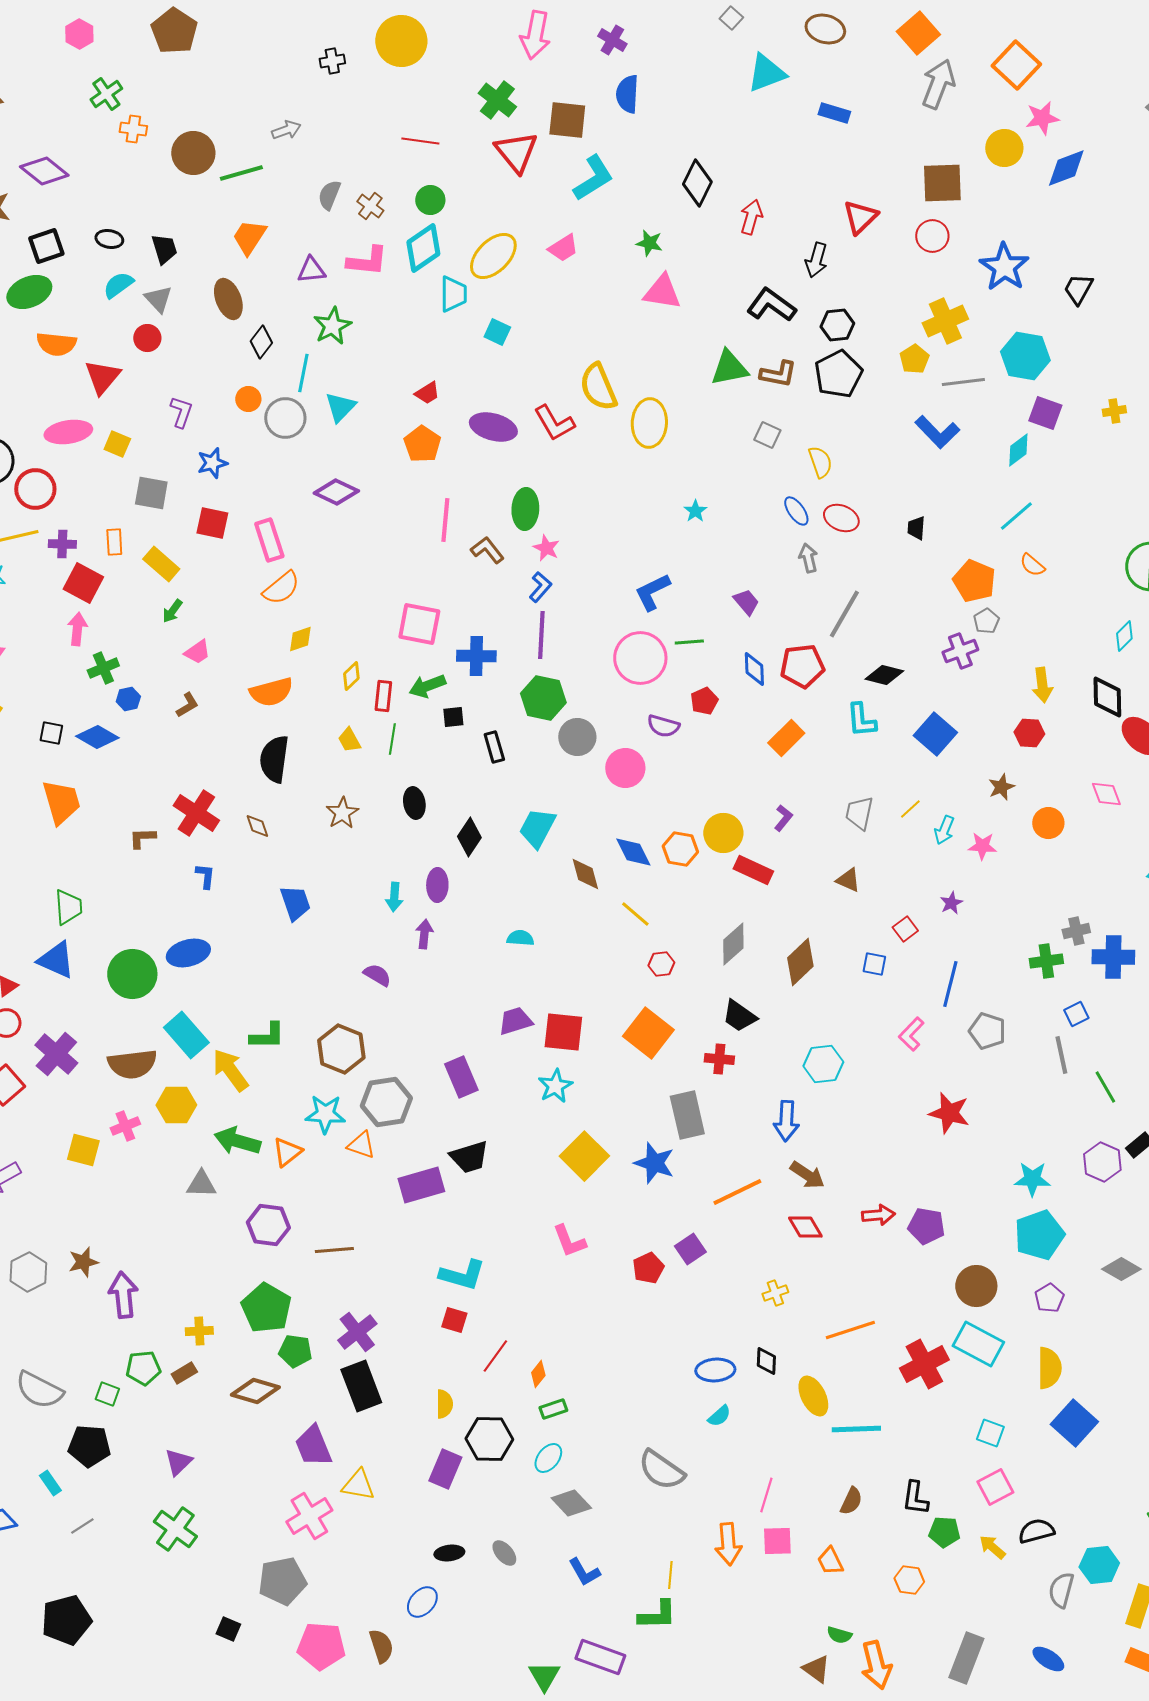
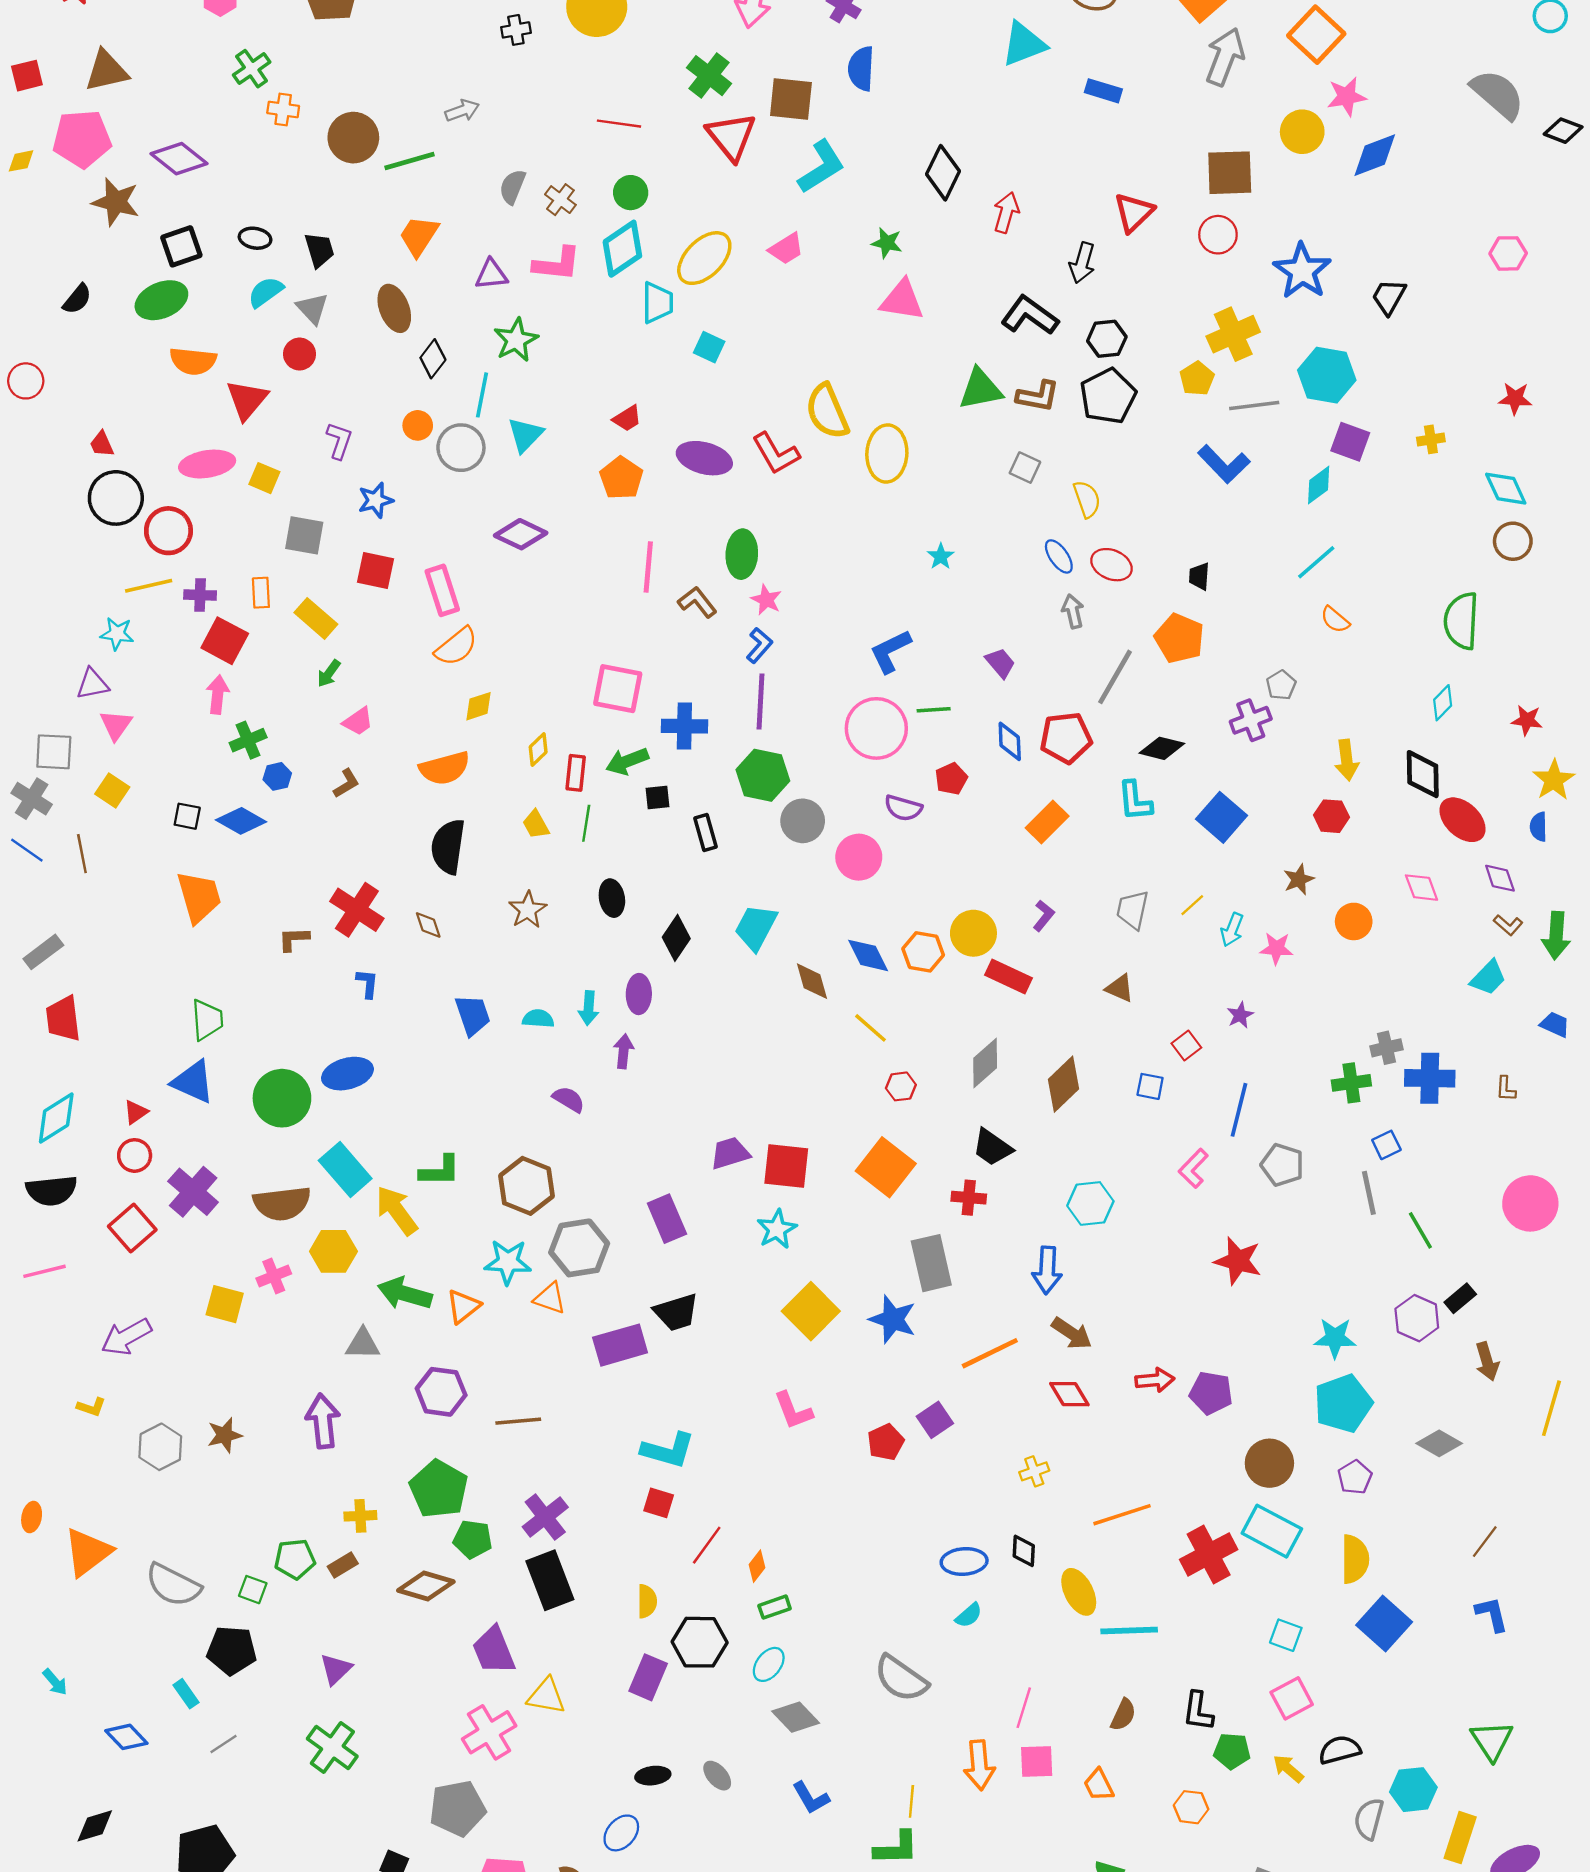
orange pentagon: (974, 581) -> (1179, 638), moved
cyan semicircle: (520, 938) -> (538, 1019), moved
purple arrow: (123, 1295) -> (323, 1421), moved

